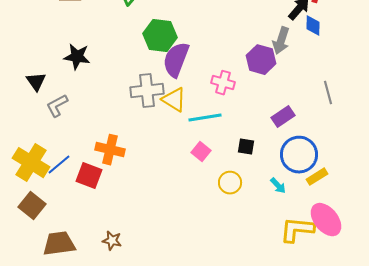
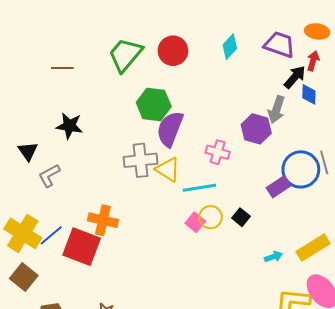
black square: (246, 147) -> (241, 217), turned 30
blue circle: (299, 155) -> (301, 169), moved
red square: (89, 176) -> (82, 247), size x1.4
yellow rectangle: (317, 177) -> (313, 248), size x1.5
yellow circle: (230, 183) -> (211, 217), moved
cyan arrow: (278, 186) -> (273, 257), turned -66

